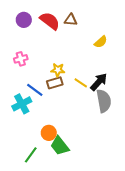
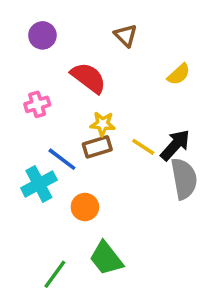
brown triangle: (71, 20) -> (126, 35), turned 40
red semicircle: (50, 21) -> (88, 78), moved
orange circle: (49, 133) -> (85, 207), moved

